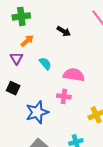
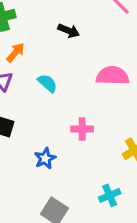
pink semicircle: (74, 75) -> (113, 76), moved
blue star: (37, 112) -> (45, 158), size x0.6

